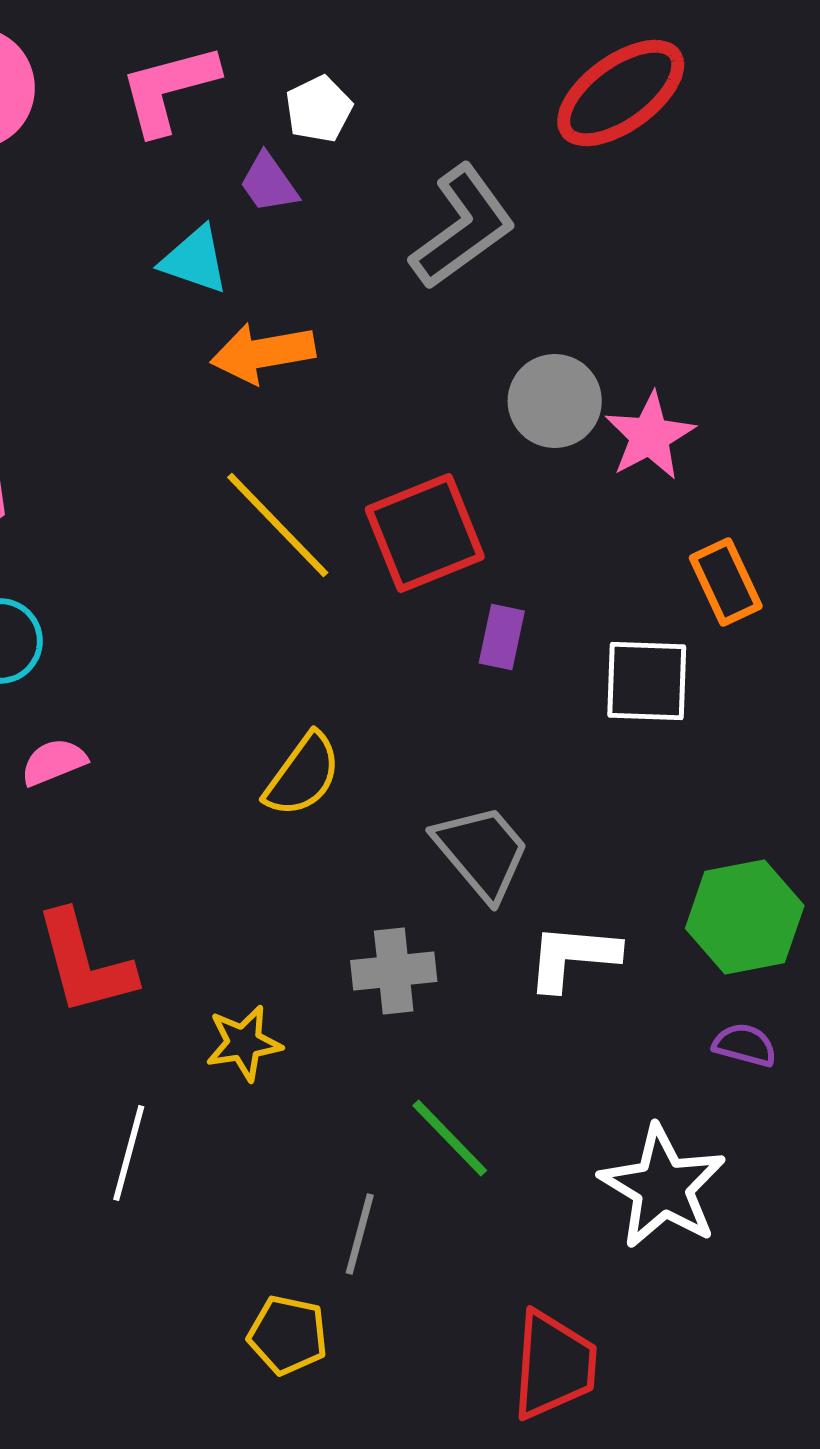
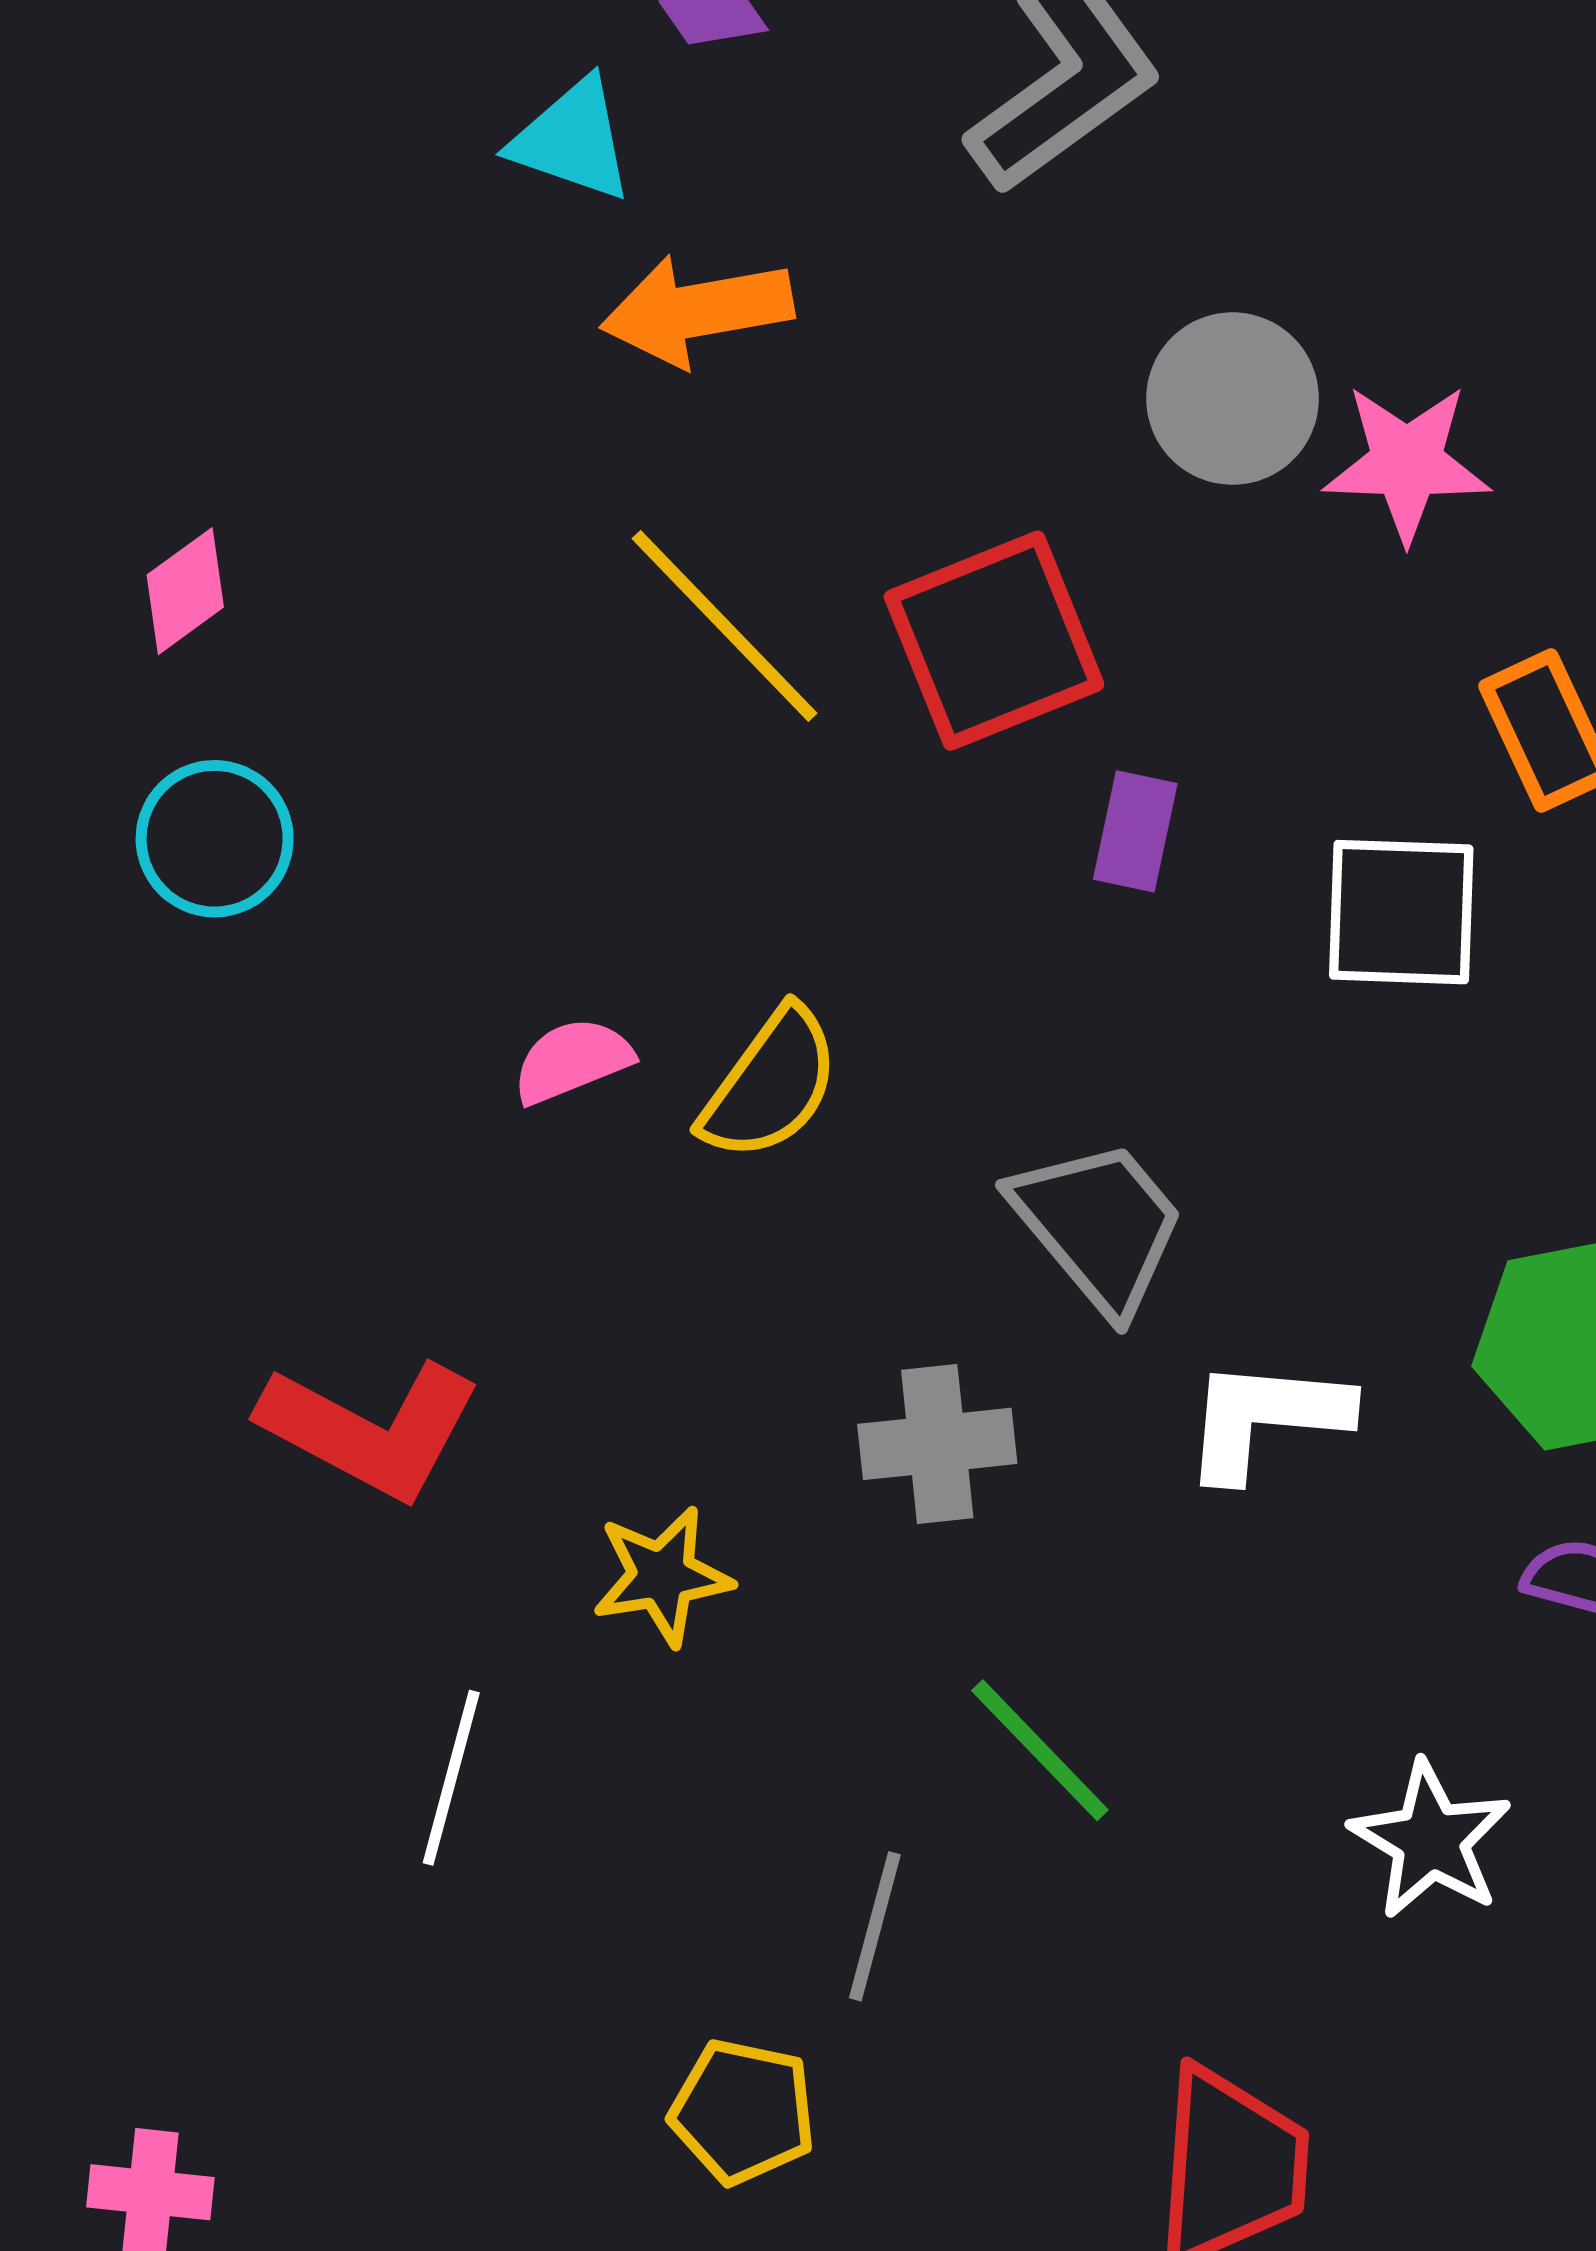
pink star: (650, 436) -> (1407, 463), turned 30
pink semicircle: (54, 762) -> (572, 1061), moved
red L-shape: (85, 963) -> (370, 1429), turned -47
white star: (663, 1187) -> (1431, 1840), size x0.7

